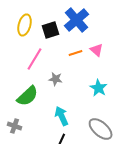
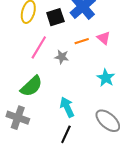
gray star: (56, 79) -> (62, 57), moved
gray cross: (15, 126) -> (18, 118), size x1.5

